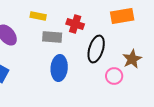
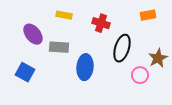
orange rectangle: (122, 16) -> (148, 15), size x0.7
gray rectangle: (52, 37) -> (59, 47), moved

